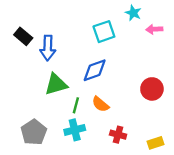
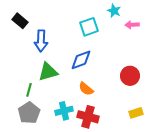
black rectangle: (23, 36) -> (20, 21), moved
green line: (76, 105) -> (29, 90), moved
red cross: (118, 135) -> (88, 117), moved, size x1.5
yellow rectangle: (155, 143) -> (136, 113), moved

